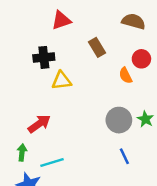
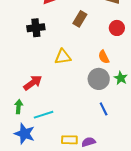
brown rectangle: (97, 47) -> (80, 19), turned 63
orange semicircle: (126, 76) -> (104, 57), moved
yellow triangle: (62, 81) -> (63, 57), moved

